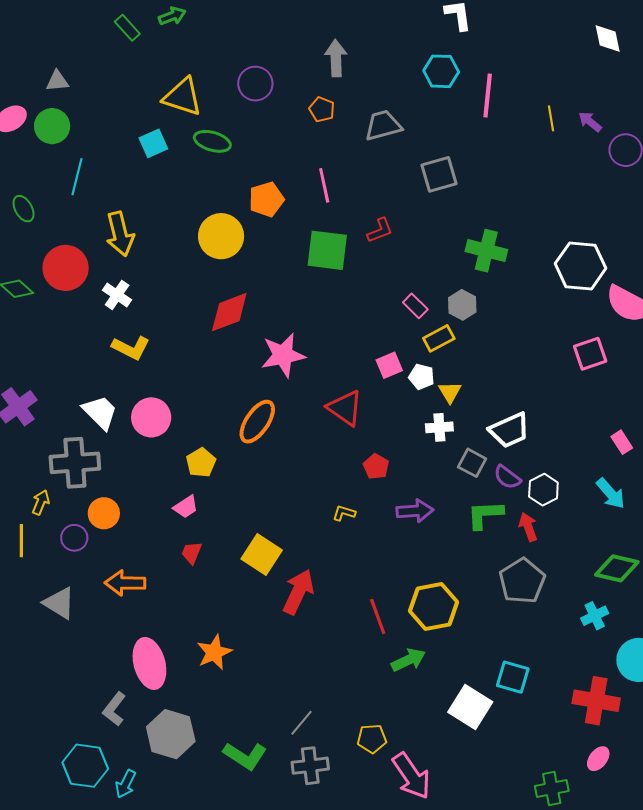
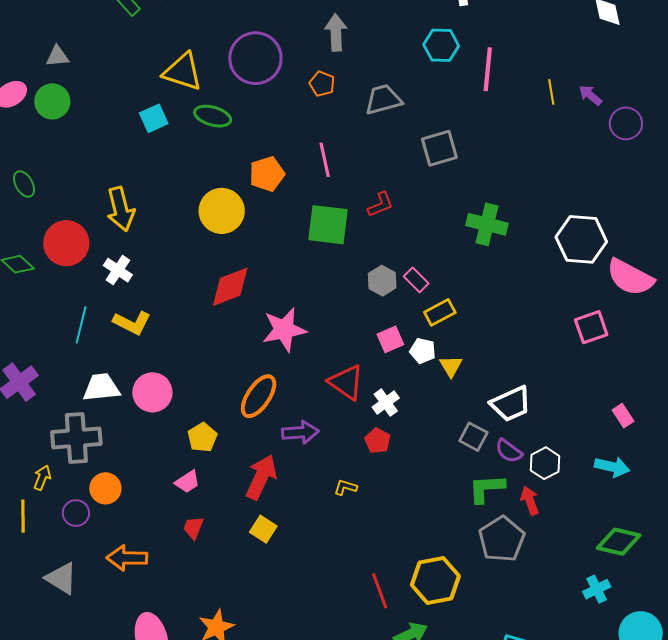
purple circle: (255, 84) -> (255, 58), size x1.5
cyan line: (77, 177) -> (81, 325), moved
gray hexagon: (462, 305) -> (382, 281), moved
white trapezoid: (100, 412) -> (101, 387), turned -51
white cross: (439, 427) -> (386, 403), moved, turned -32
cyan arrow: (611, 493) -> (612, 467), turned -36
purple arrow: (415, 511) -> (300, 432), moved
yellow square: (262, 555) -> (263, 529), size x0.7
gray pentagon: (522, 581) -> (502, 539), moved
red arrow: (298, 592) -> (261, 477), moved

